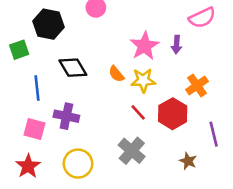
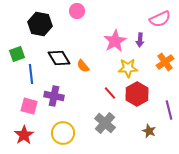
green square: (19, 50) -> (17, 54), moved
orange semicircle: (116, 74) -> (83, 66), moved
yellow star: (143, 80) -> (128, 68), moved
orange cross: (197, 86) -> (165, 62), moved

